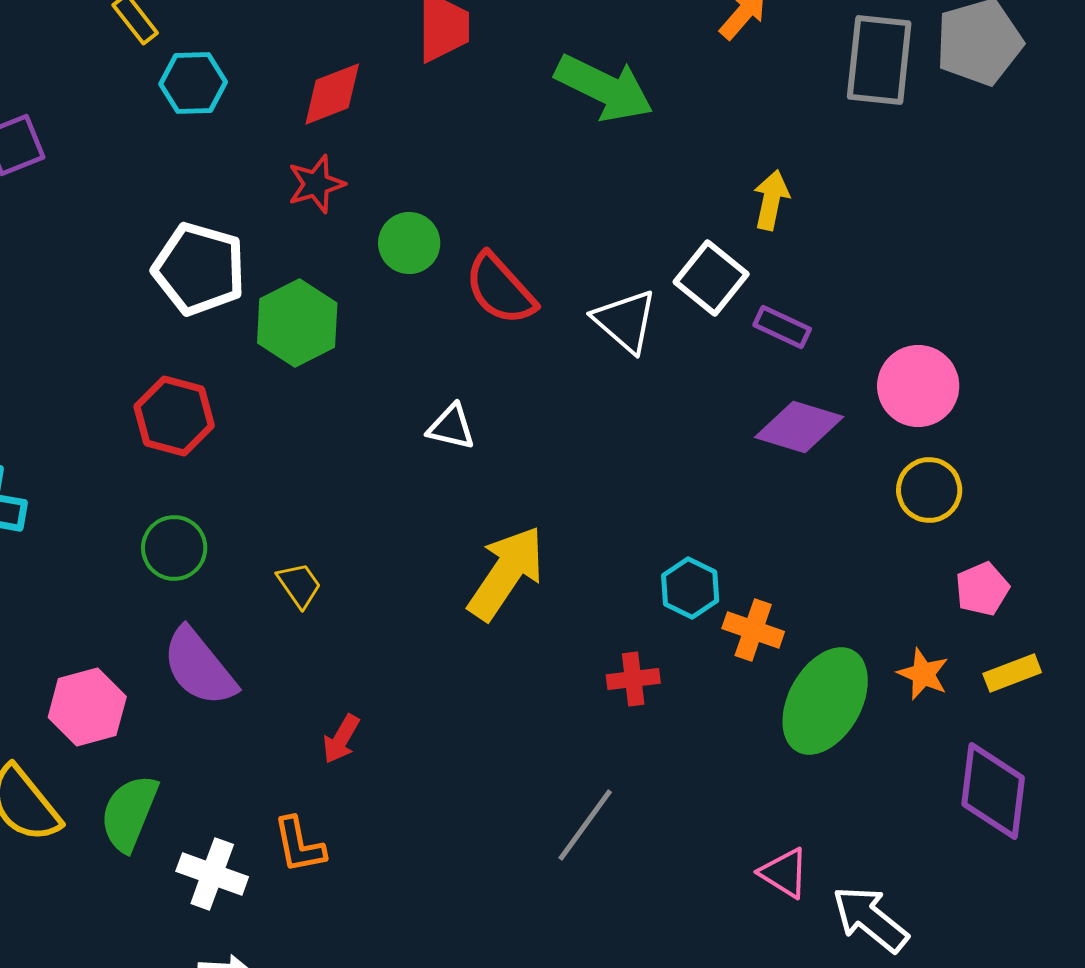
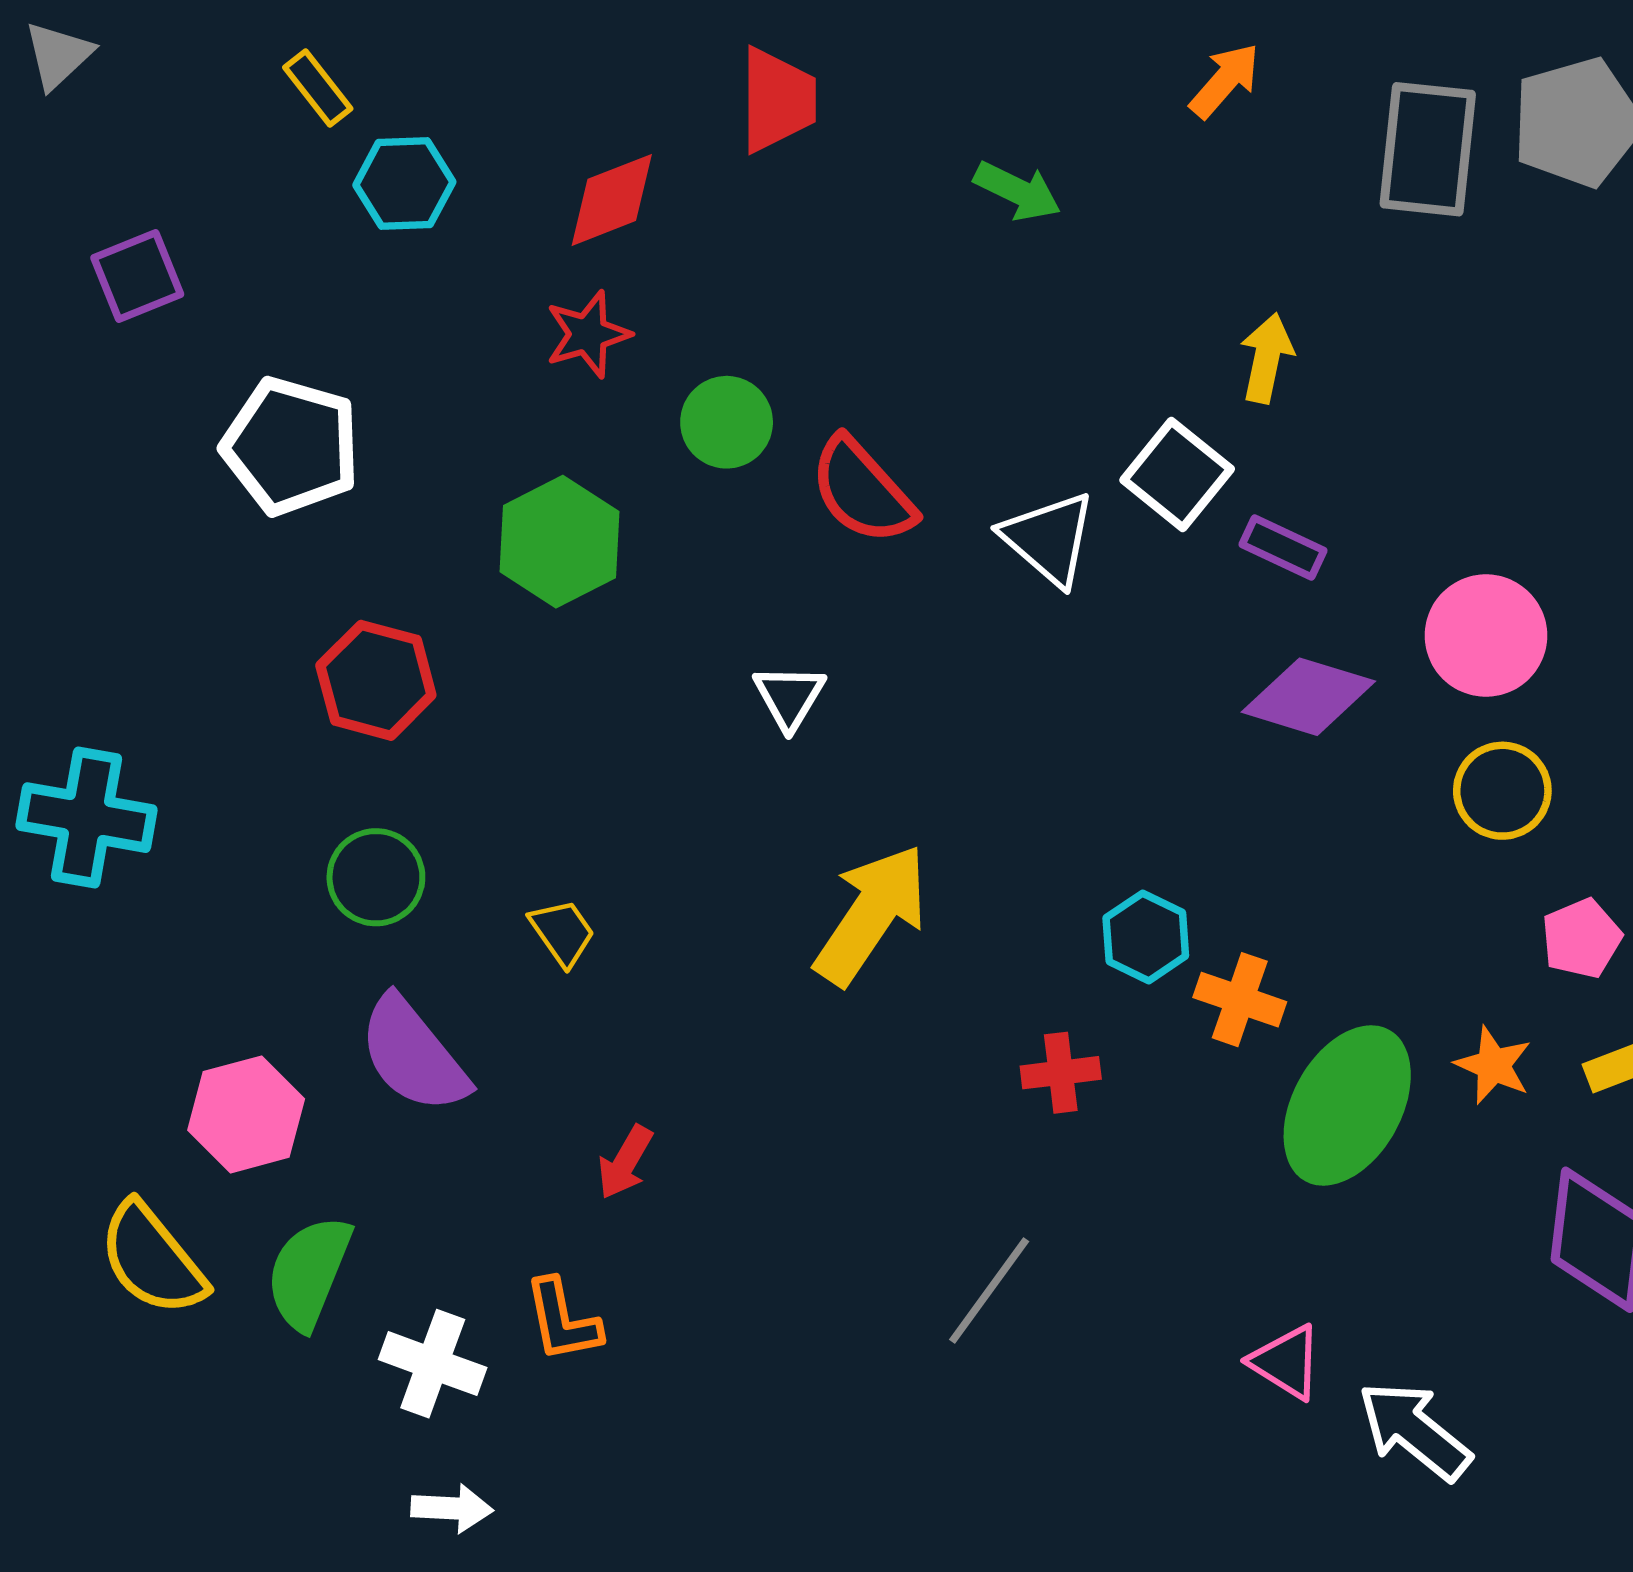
green arrow: (604, 88) -> (1017, 191), size x0.6
white pentagon: (199, 269) -> (291, 446), moved
white triangle: (451, 427) -> (789, 697), turned 48

